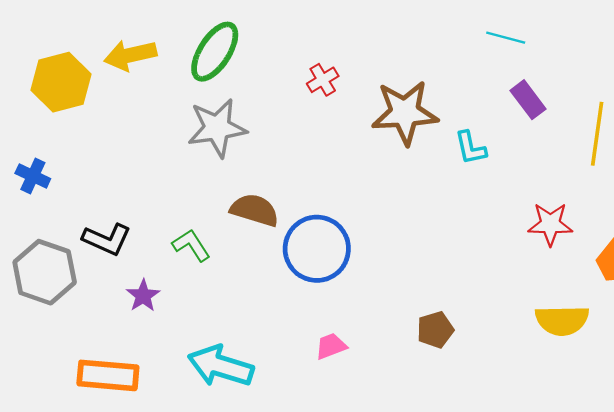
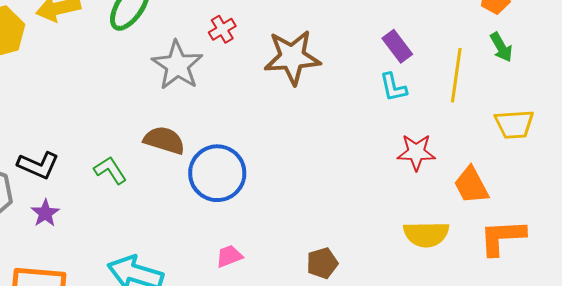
gray star: (217, 128) -> (177, 65), moved, turned -30
cyan L-shape: (470, 148) -> (393, 87), moved
purple star: (143, 296) -> (45, 213), moved
brown pentagon: (435, 330) -> (322, 263), moved

